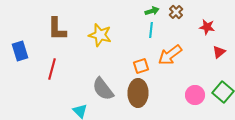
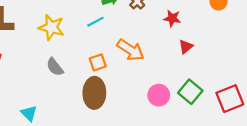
cyan line: (151, 30) -> (95, 22), moved, turned 56
orange arrow: (170, 55) -> (130, 50), turned -110
gray semicircle: (103, 89) -> (55, 67), moved, size x0.7

